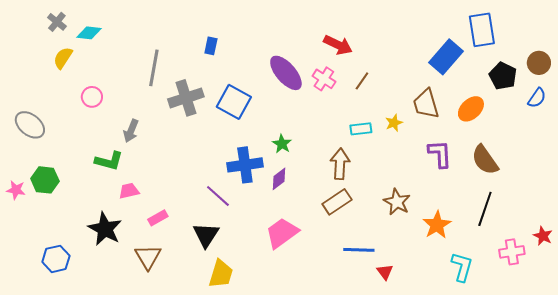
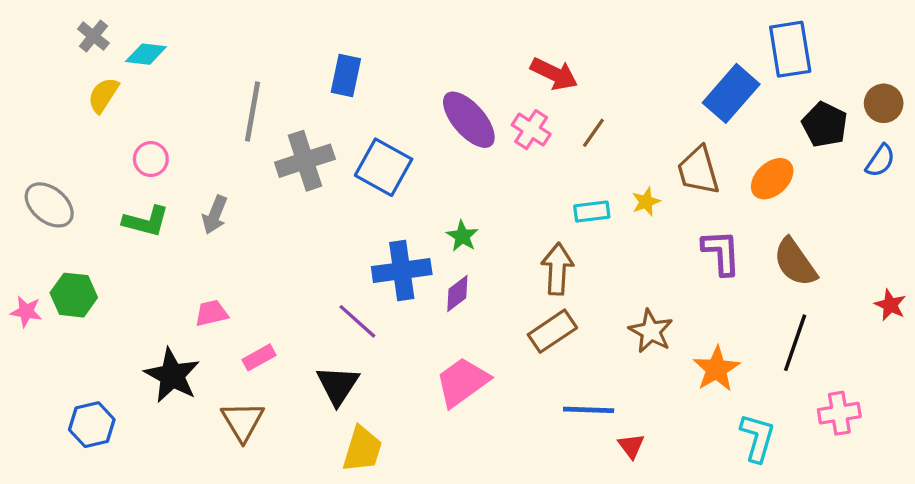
blue rectangle: (211, 46) -> (346, 75), size x1.4
green L-shape: (109, 161) -> (146, 221), moved
red star: (543, 236) -> (890, 305), moved

